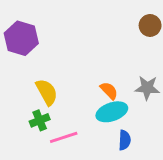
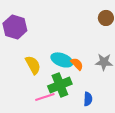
cyan ellipse: (112, 112) -> (62, 60), moved, turned 40
green cross: (40, 120) -> (60, 85), moved, size x1.6

